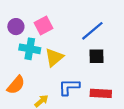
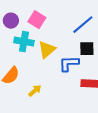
pink square: (44, 25) -> (37, 20), turned -30
blue L-shape: (69, 87) -> (69, 64), moved

